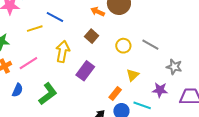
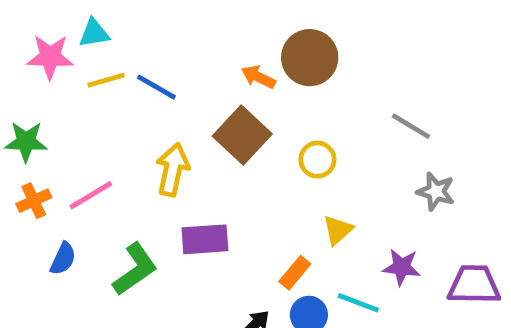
yellow line: (35, 29) -> (106, 80), moved
brown square: (92, 36) -> (242, 135), size x1.6
gray line: (150, 45) -> (411, 126), moved
gray star: (174, 67) -> (436, 191), moved
purple rectangle: (85, 71) -> (205, 239), moved, turned 48

